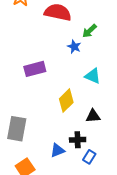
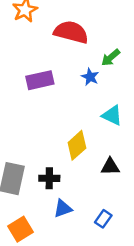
purple rectangle: (35, 69) -> (40, 80), moved
black cross: (78, 140) -> (49, 178), moved

